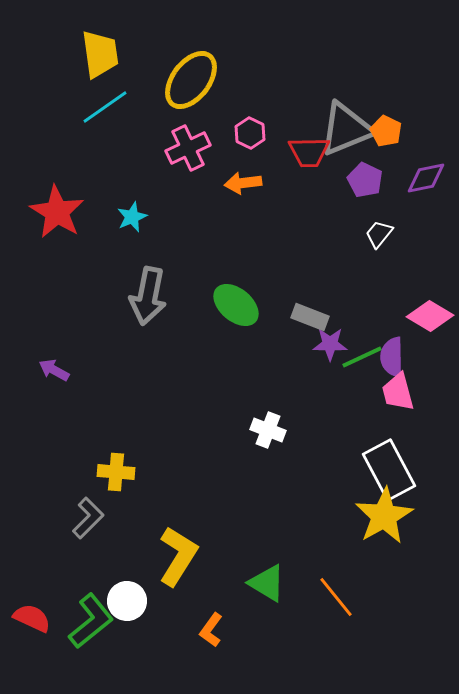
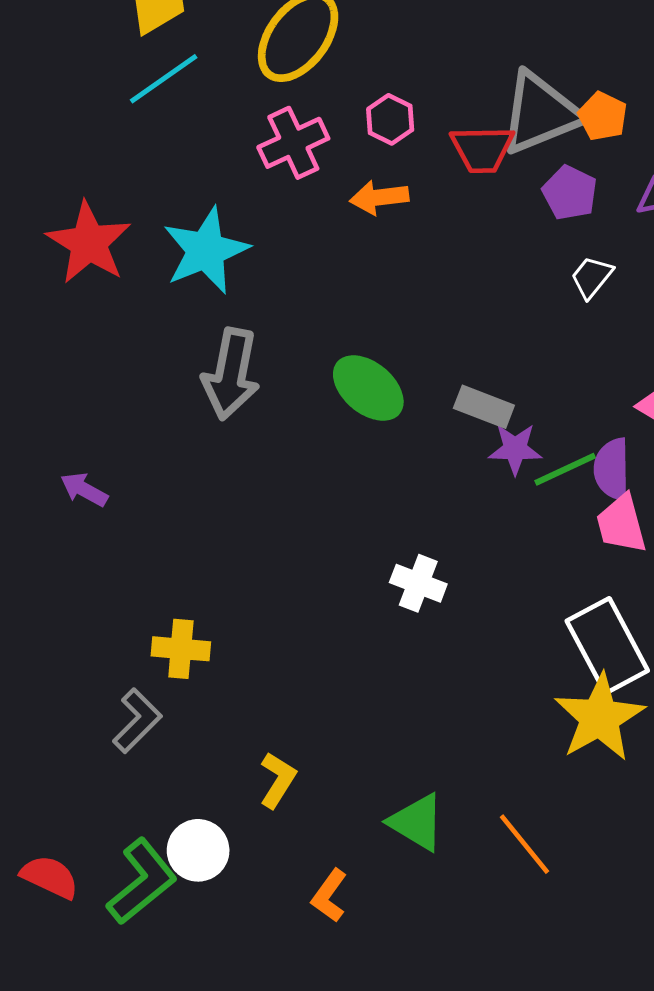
cyan star: (132, 217) -> (206, 251), size x1.8
yellow L-shape: (178, 556) -> (278, 780), size x0.6

